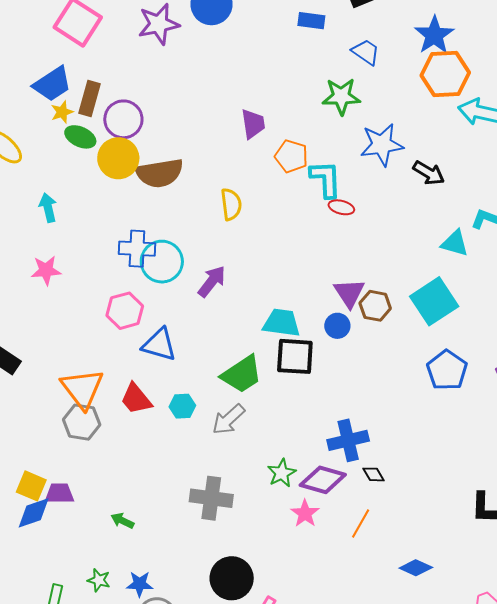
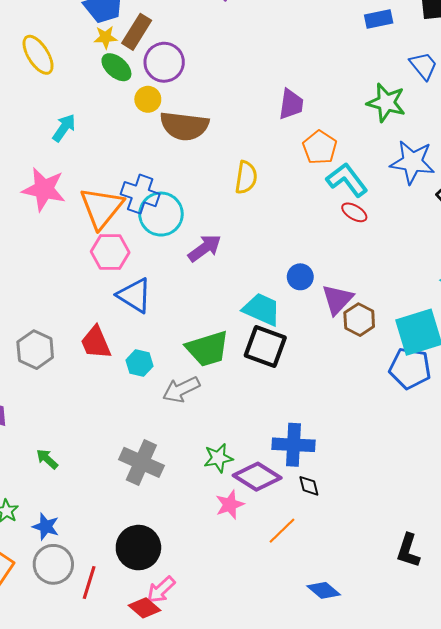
blue rectangle: (311, 21) -> (379, 19), turned -36
yellow circle: (118, 158) -> (148, 99), size x0.6
cyan L-shape: (326, 179) -> (347, 180), turned -51
cyan arrow: (48, 208) -> (64, 128), turned 32
pink star: (46, 270) -> (44, 189), size x1.4
blue circle: (337, 326) -> (300, 277), moved
blue pentagon: (447, 370) -> (410, 368), moved, turned 30
orange triangle: (82, 389) -> (101, 208), moved

